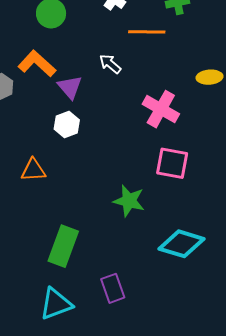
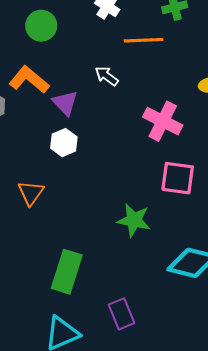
orange triangle: (33, 170) -> (31, 193), turned -48

